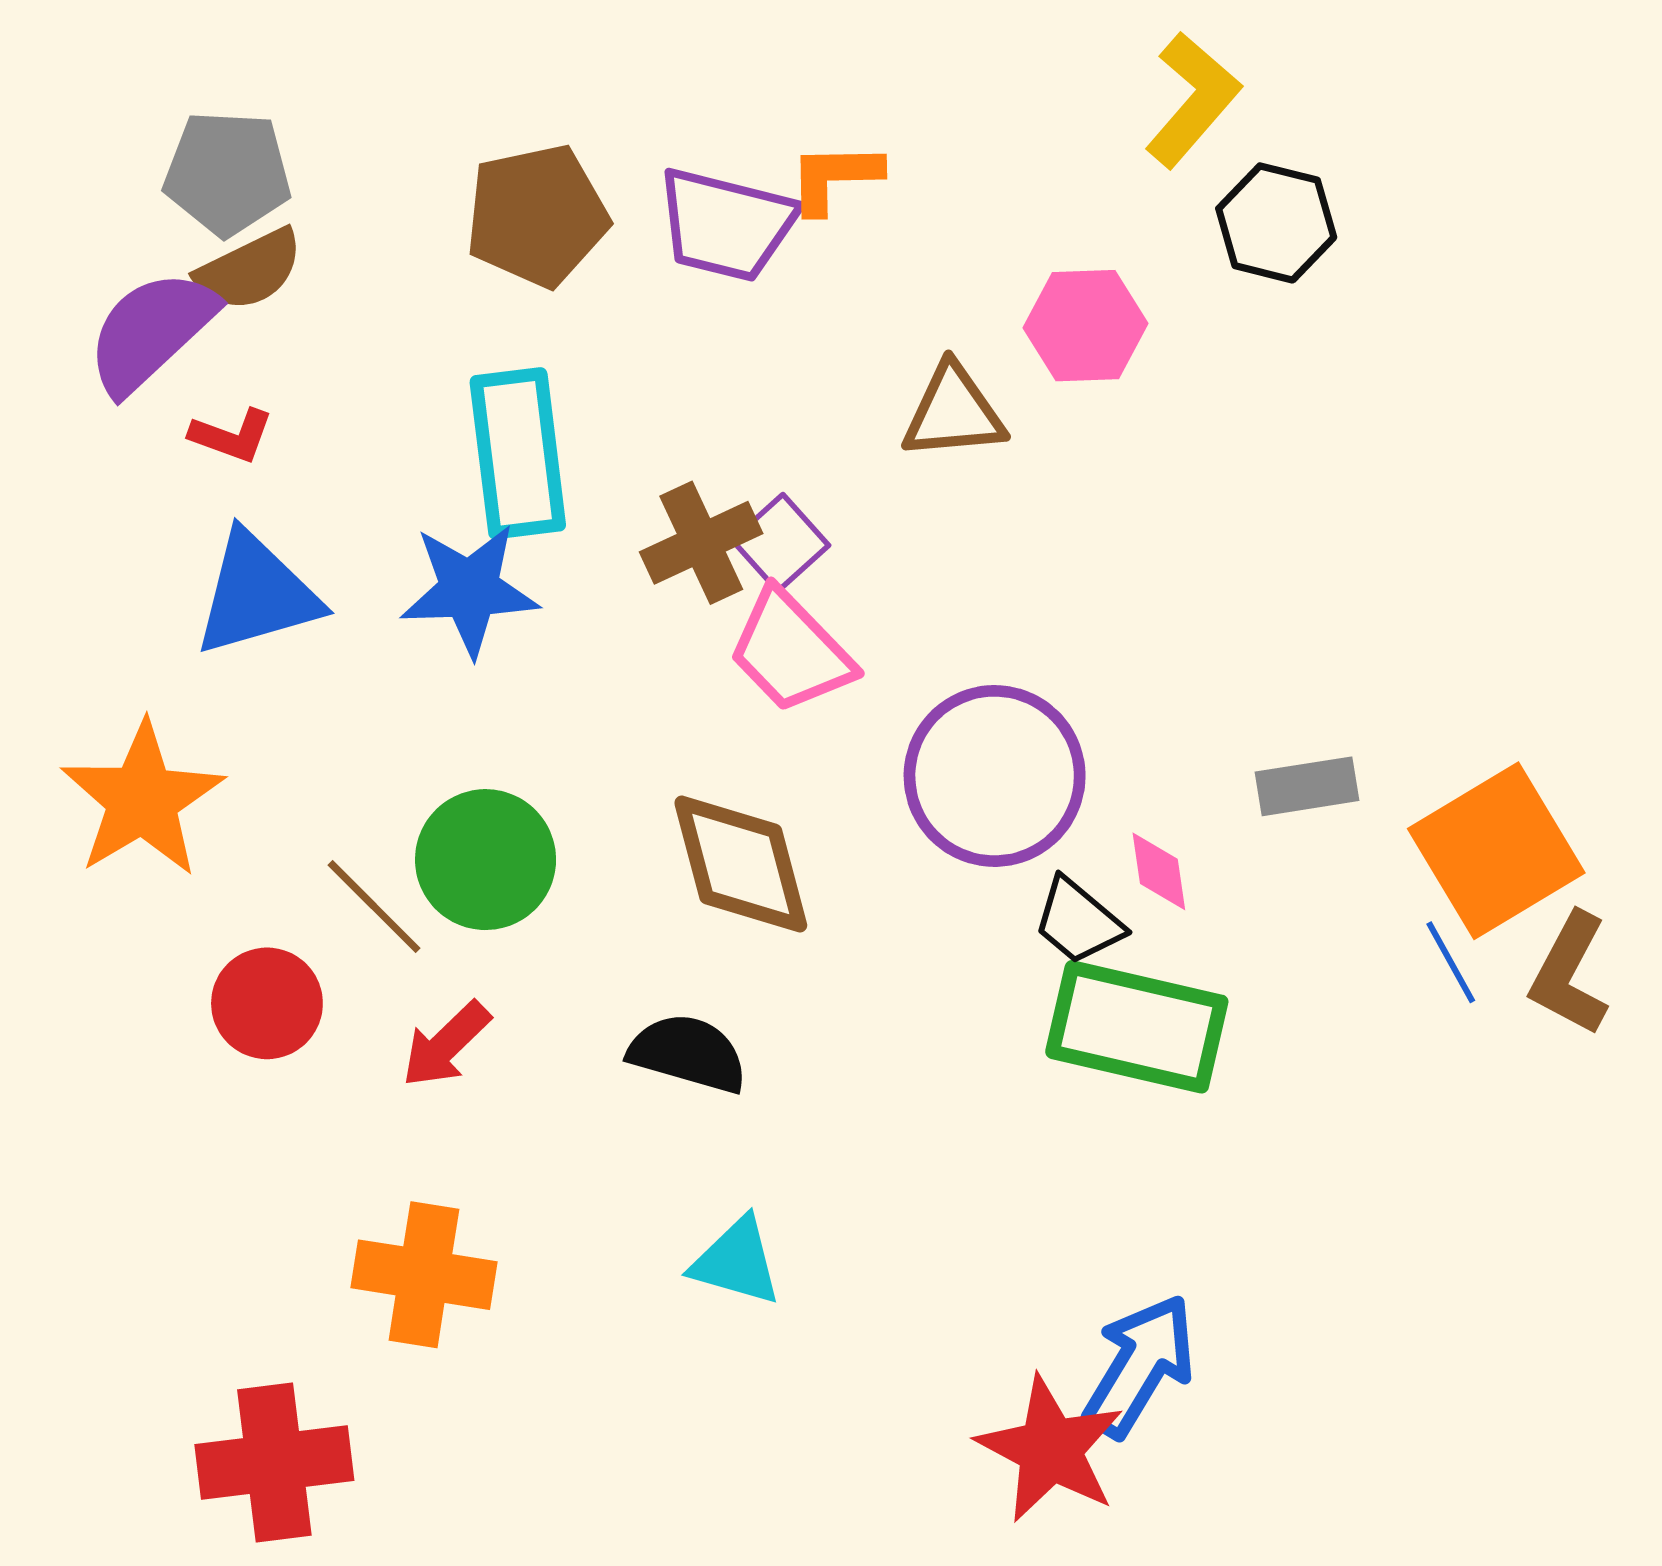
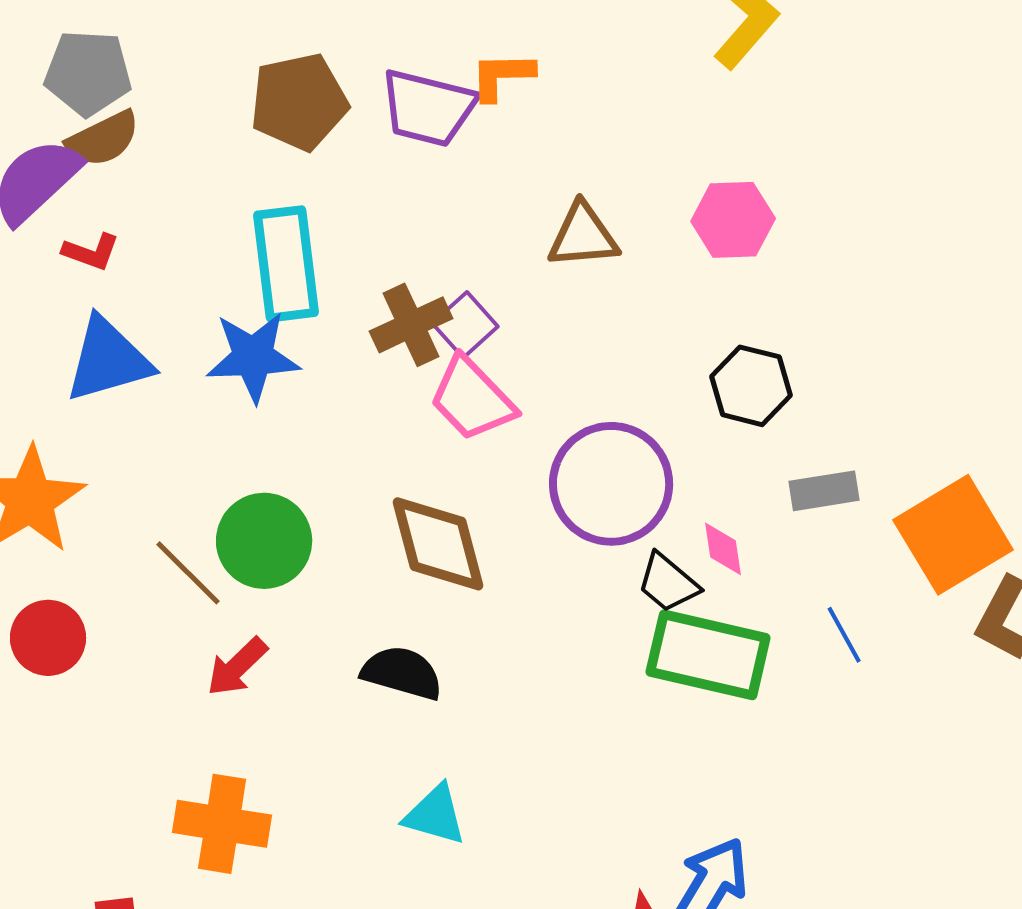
black hexagon: (1276, 223) -> (751, 386), moved
pink hexagon: (1086, 326) -> (733, 220), moved
blue line: (1451, 962) -> (844, 635), moved
red circle: (267, 1003) -> (48, 638), moved

